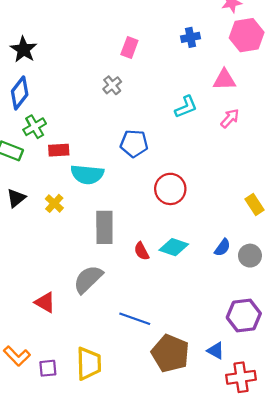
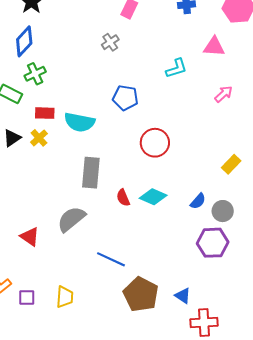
pink arrow: (230, 118) -> (224, 94), moved
red rectangle: (59, 150) -> (45, 113), moved
yellow cross: (54, 203) -> (39, 138), moved
yellow rectangle: (255, 204) -> (231, 164), turned 72
purple hexagon: (244, 315) -> (213, 243), moved
yellow trapezoid: (89, 364) -> (65, 297), size x0.7

